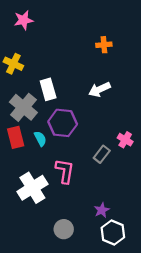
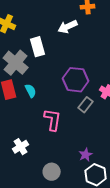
white arrow: (99, 89) -> (68, 27), moved
purple hexagon: (63, 123) -> (76, 80), moved
white cross: (32, 188) -> (21, 147), moved, size x0.6

